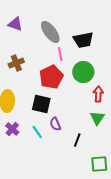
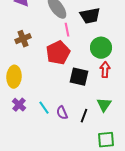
green circle: (83, 72) -> (101, 48), moved
black square: (41, 104) -> (79, 77), moved
green triangle: (97, 118) -> (104, 105), moved
purple semicircle: (55, 124) -> (62, 113), moved

